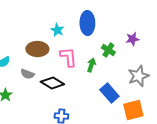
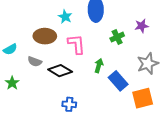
green cross: (108, 50) -> (117, 37), turned 32
green arrow: (91, 65) -> (99, 66), moved

